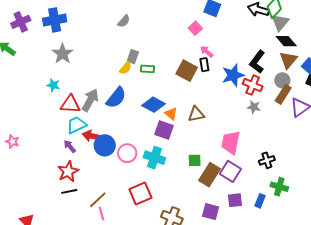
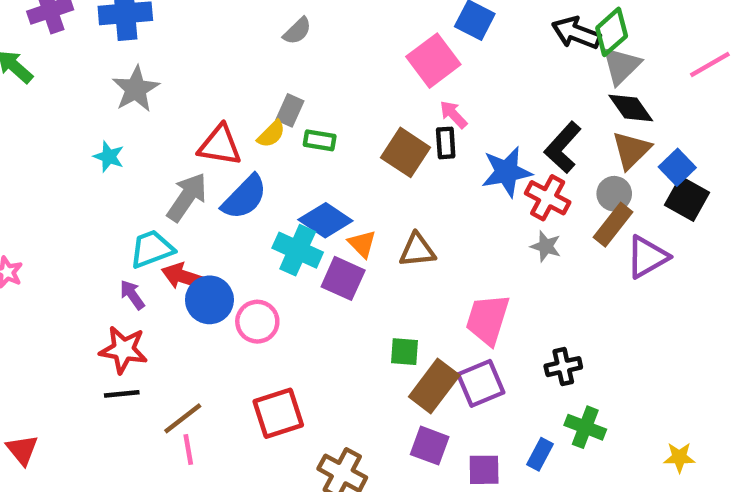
gray semicircle: (124, 21) -> (297, 31), moved
pink square: (195, 28) -> (433, 61), size x1.6
red triangle: (70, 104) -> (220, 145), moved
cyan cross: (154, 158) -> (298, 250), moved
red star: (68, 171) -> (123, 350), turned 30
purple square: (230, 171) -> (481, 383), turned 30
purple square: (235, 200) -> (484, 470), moved
purple square: (211, 212) -> (430, 446), moved

